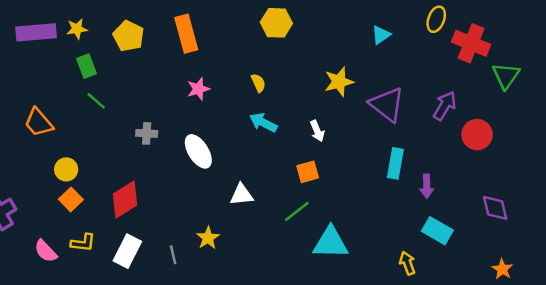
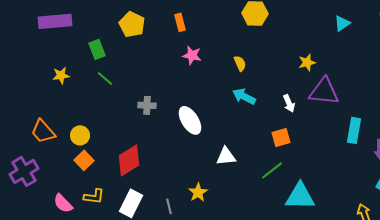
yellow star: (77, 29) -> (61, 75), moved
orange rectangle: (186, 34) -> (180, 22), size x0.6
yellow star: (339, 82) -> (307, 62), size x0.7
pink star: (198, 89) -> (192, 55), moved, turned 30
purple triangle: (387, 105) -> (324, 91), moved, turned -32
orange trapezoid: (38, 123) -> (43, 131), moved

